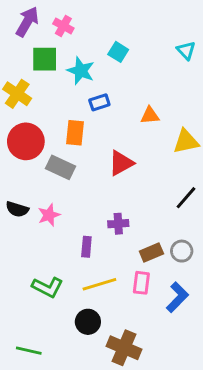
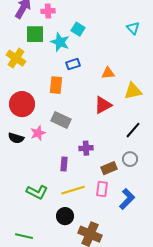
pink cross: (63, 26) -> (48, 11), turned -32
cyan square: (118, 52) -> (78, 29), moved
red circle: (26, 141) -> (22, 104), moved
red triangle: (121, 163) -> (103, 105), moved
gray rectangle: (60, 167) -> (61, 120), moved
pink star: (49, 215) -> (38, 133), moved
gray circle: (182, 251) -> (130, 159), moved

